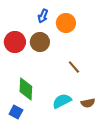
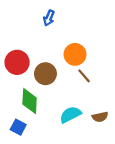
orange circle: (66, 23) -> (75, 54), moved
red circle: (15, 42) -> (17, 62), moved
brown circle: (40, 42) -> (45, 74), moved

